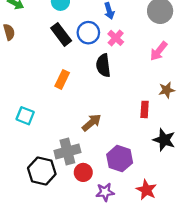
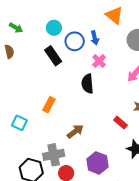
blue circle: (88, 33) -> (75, 41), moved
orange rectangle: (62, 79) -> (49, 105), moved
red rectangle: (145, 109) -> (120, 123), turned -56

